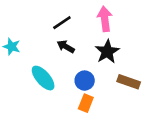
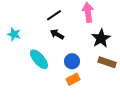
black star: (107, 52) -> (101, 38), moved
orange rectangle: (86, 103) -> (73, 79), turned 40

